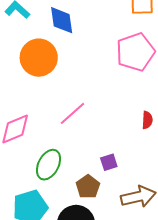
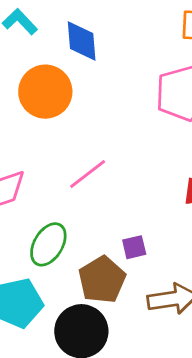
brown pentagon: (88, 187) -> (102, 280), size x1.4

